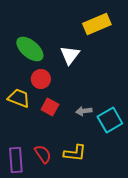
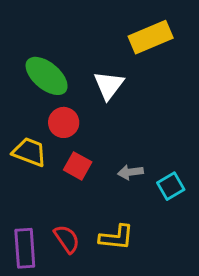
cyan square: (110, 120) -> (171, 186), size x0.7

